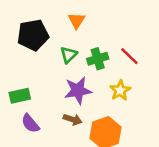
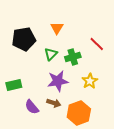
red line: (129, 56) -> (97, 44), moved
purple semicircle: (30, 123) -> (32, 107), moved

